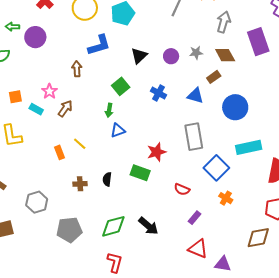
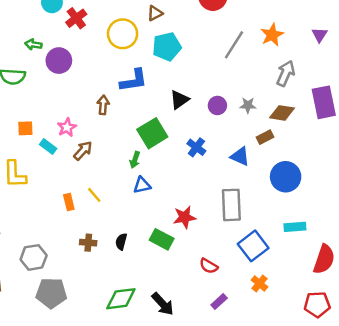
brown diamond: (225, 55) -> (282, 113), turned -60
green square: (121, 86) -> (152, 133), size x1.4
cyan rectangle: (249, 147) -> (295, 227), size x0.7
gray pentagon: (69, 230) -> (51, 293), moved

